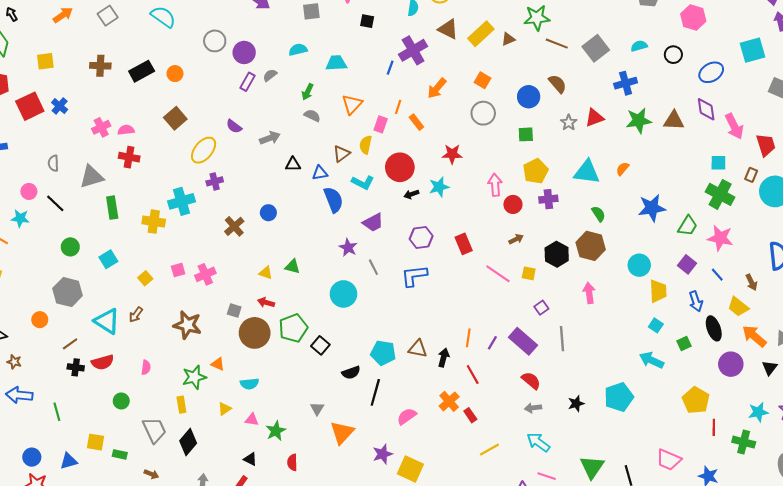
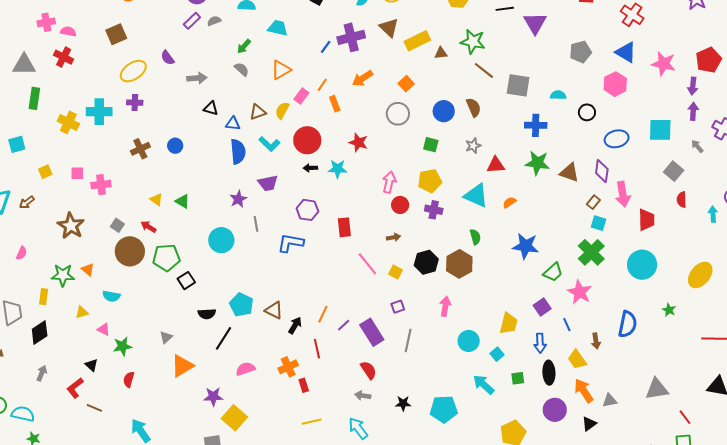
gray square: (596, 48) -> (518, 85), turned 30
red triangle: (595, 118) -> (496, 165), moved
brown rectangle: (751, 175) -> (593, 202), moved
cyan circle: (639, 265) -> (469, 341), moved

